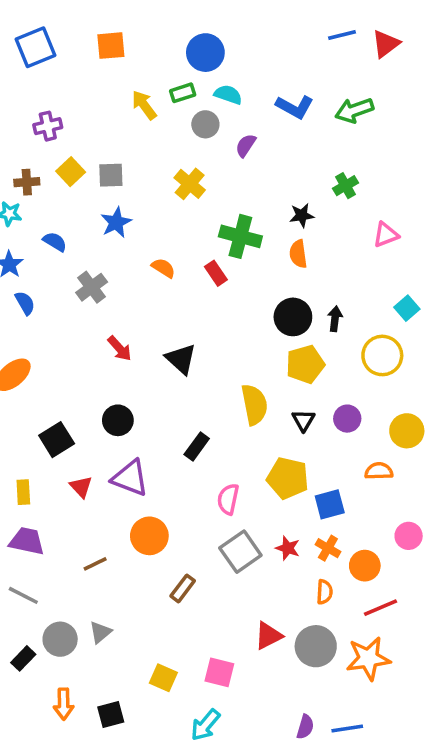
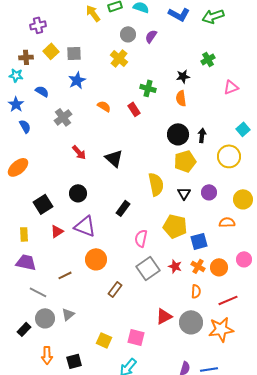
gray circle: (205, 124) -> (128, 34), moved
green cross: (240, 236) -> (148, 88), size x0.7
red triangle: (81, 487) -> (57, 231), turned 40
orange circle: (365, 566) -> (219, 267), moved
gray line: (23, 595) -> (38, 292), moved

